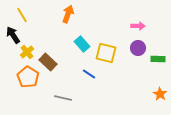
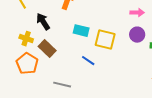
black arrow: (13, 35) -> (43, 22), moved
cyan rectangle: (82, 44) -> (81, 31), turned -35
yellow cross: (27, 52) -> (26, 39), turned -32

